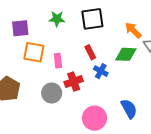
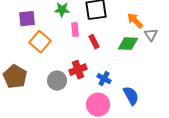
orange square: (34, 52) -> (40, 42), turned 30
pink rectangle: (58, 61) -> (75, 30), moved
blue cross: (101, 71) -> (104, 79), moved

